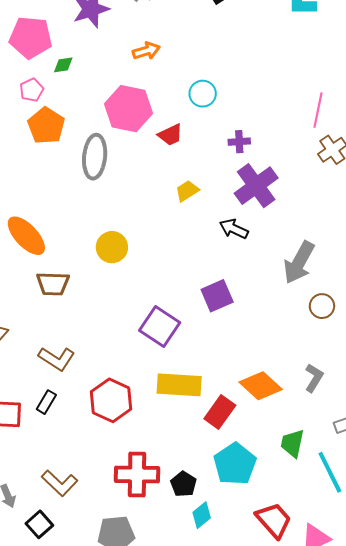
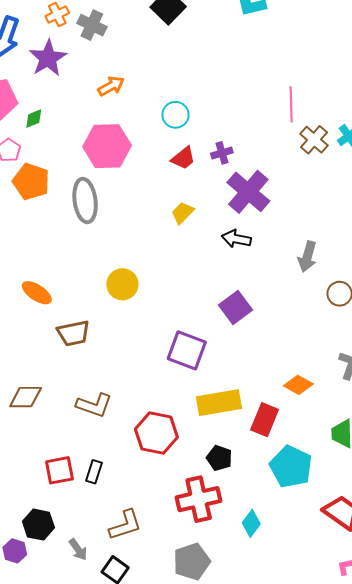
red trapezoid: (170, 135) -> (183, 158), moved
orange ellipse: (26, 236) -> (37, 293), size x0.7
gray arrow: (299, 262) -> (307, 257), size x0.7
orange diamond: (261, 386) -> (298, 385), size x0.7
black rectangle: (46, 402) -> (94, 472), moved
brown L-shape: (60, 483) -> (125, 525), turned -48
black pentagon: (184, 484) -> (219, 458), moved
cyan diamond: (202, 515) -> (251, 523), moved

